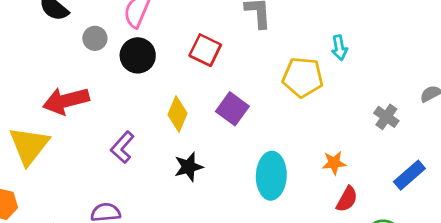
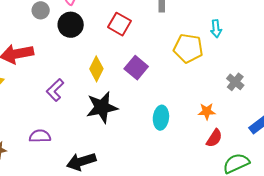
gray cross: (386, 117) -> (235, 82), moved
black star: (189, 167) -> (102, 107), size x1.5
cyan ellipse: (271, 176) -> (161, 118), size x0.7

